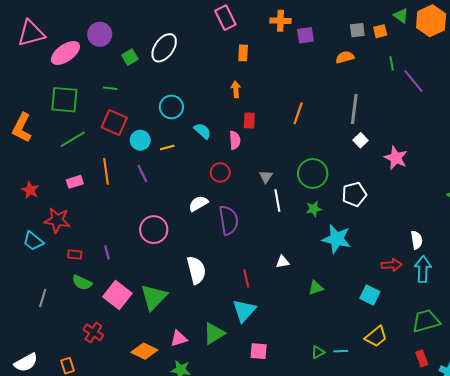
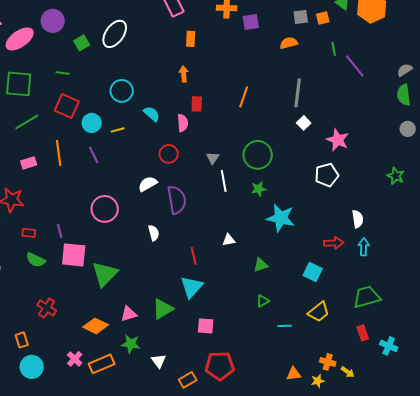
white pentagon: (354, 194) -> (327, 175), moved
cyan arrow: (423, 269) -> (364, 247), size x0.7
white semicircle: (196, 270) -> (154, 233), moved, size x0.6
pink square: (117, 295) -> (74, 255), moved, turned -32
green triangle: (318, 352) -> (263, 301), moved

